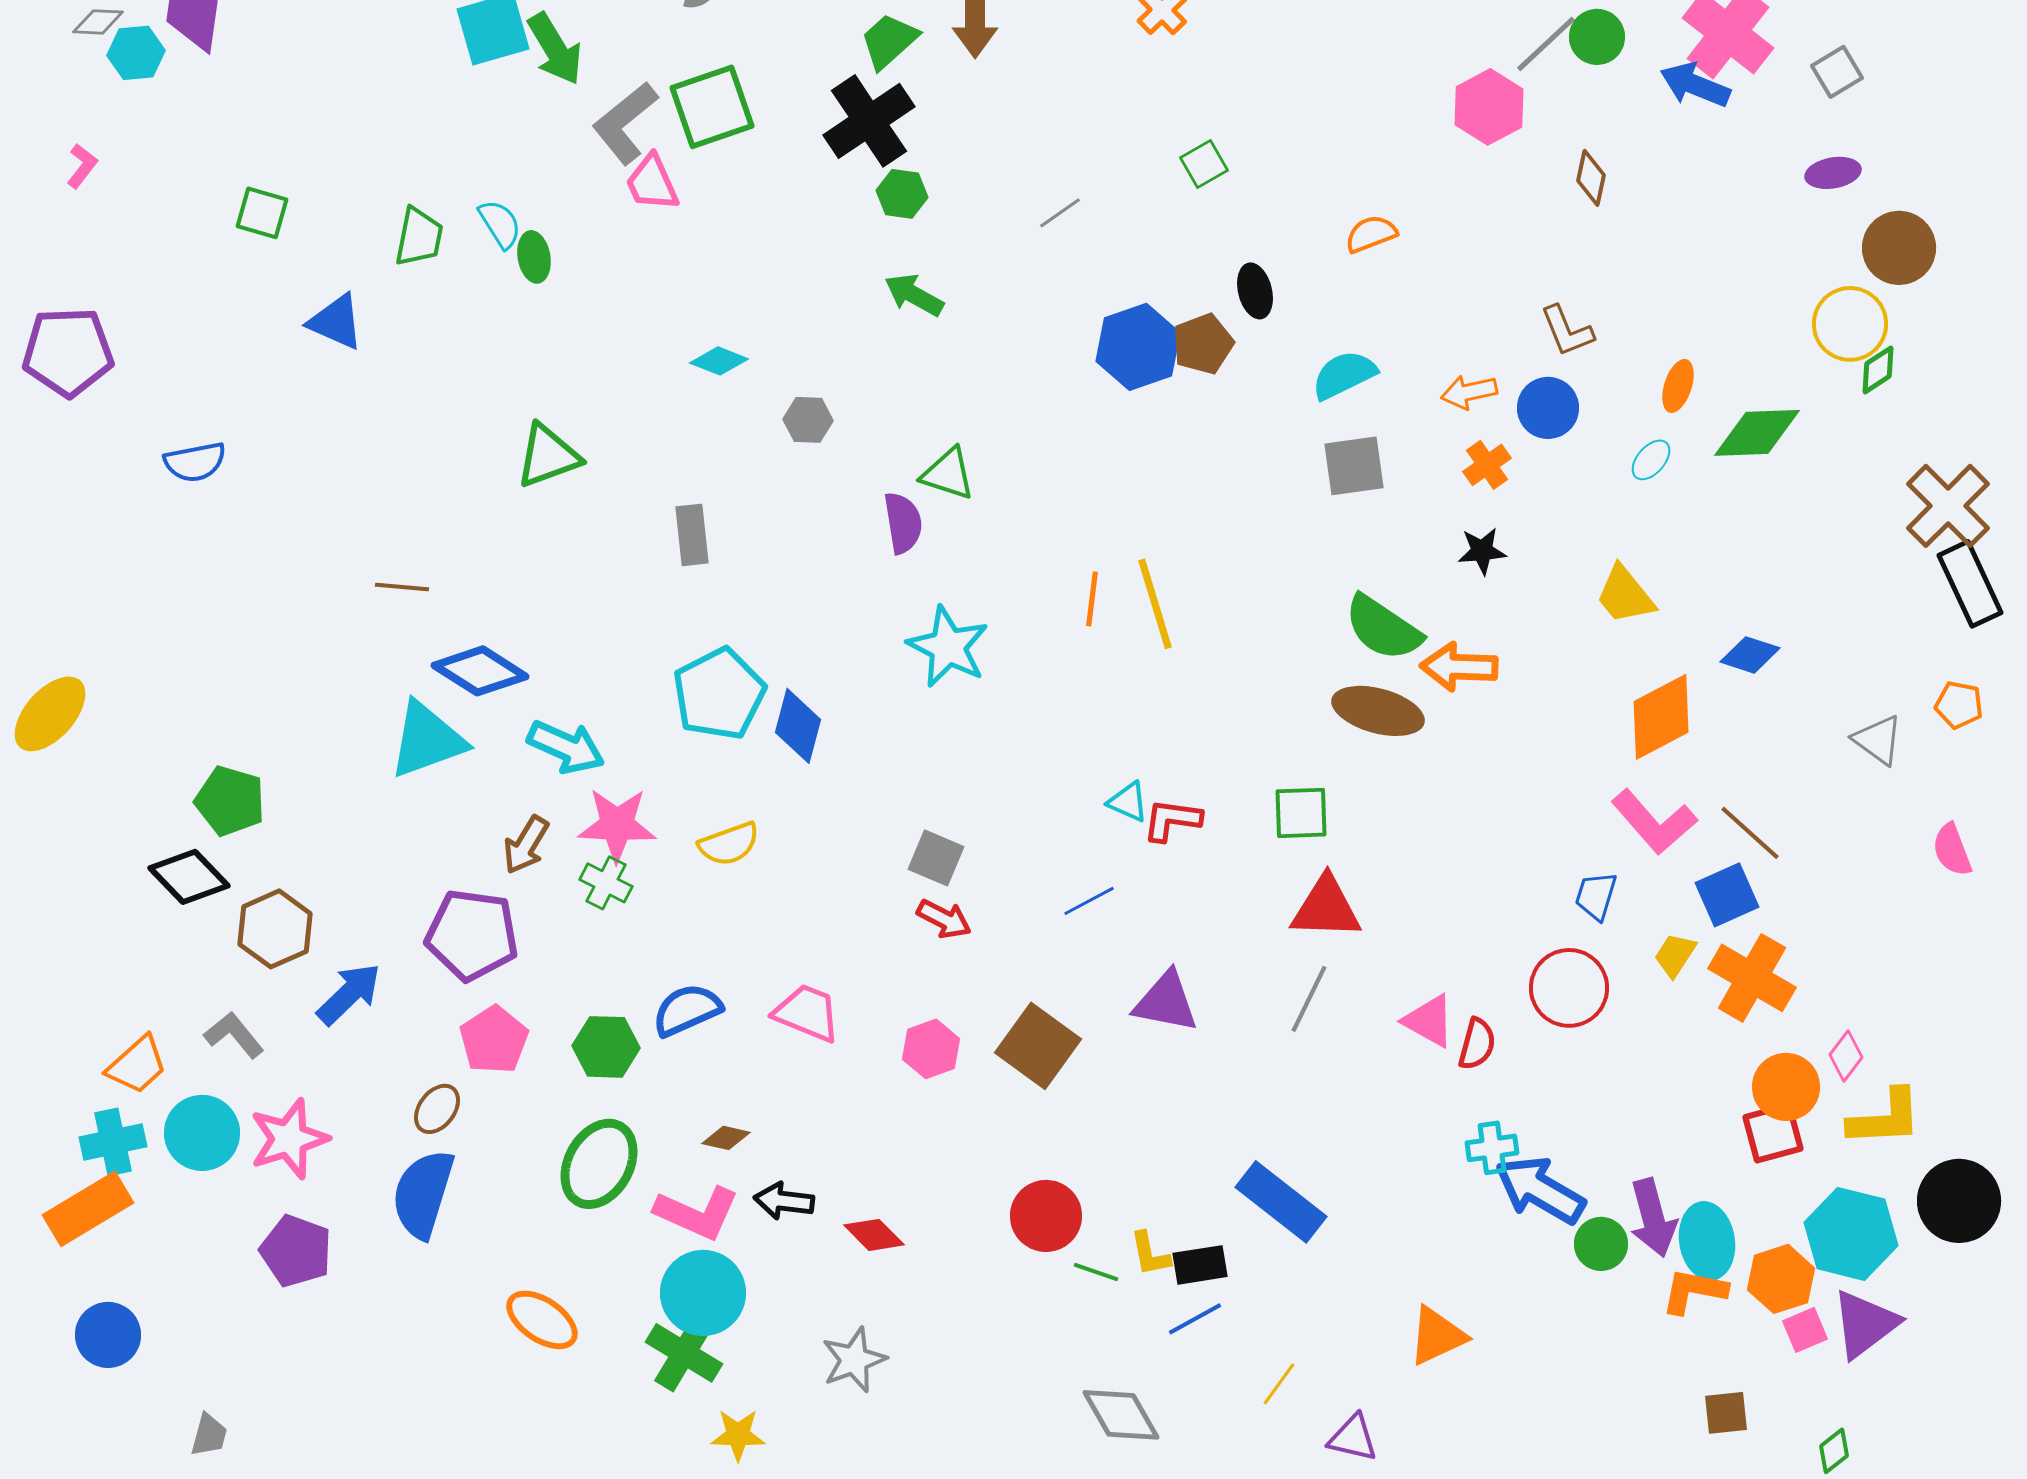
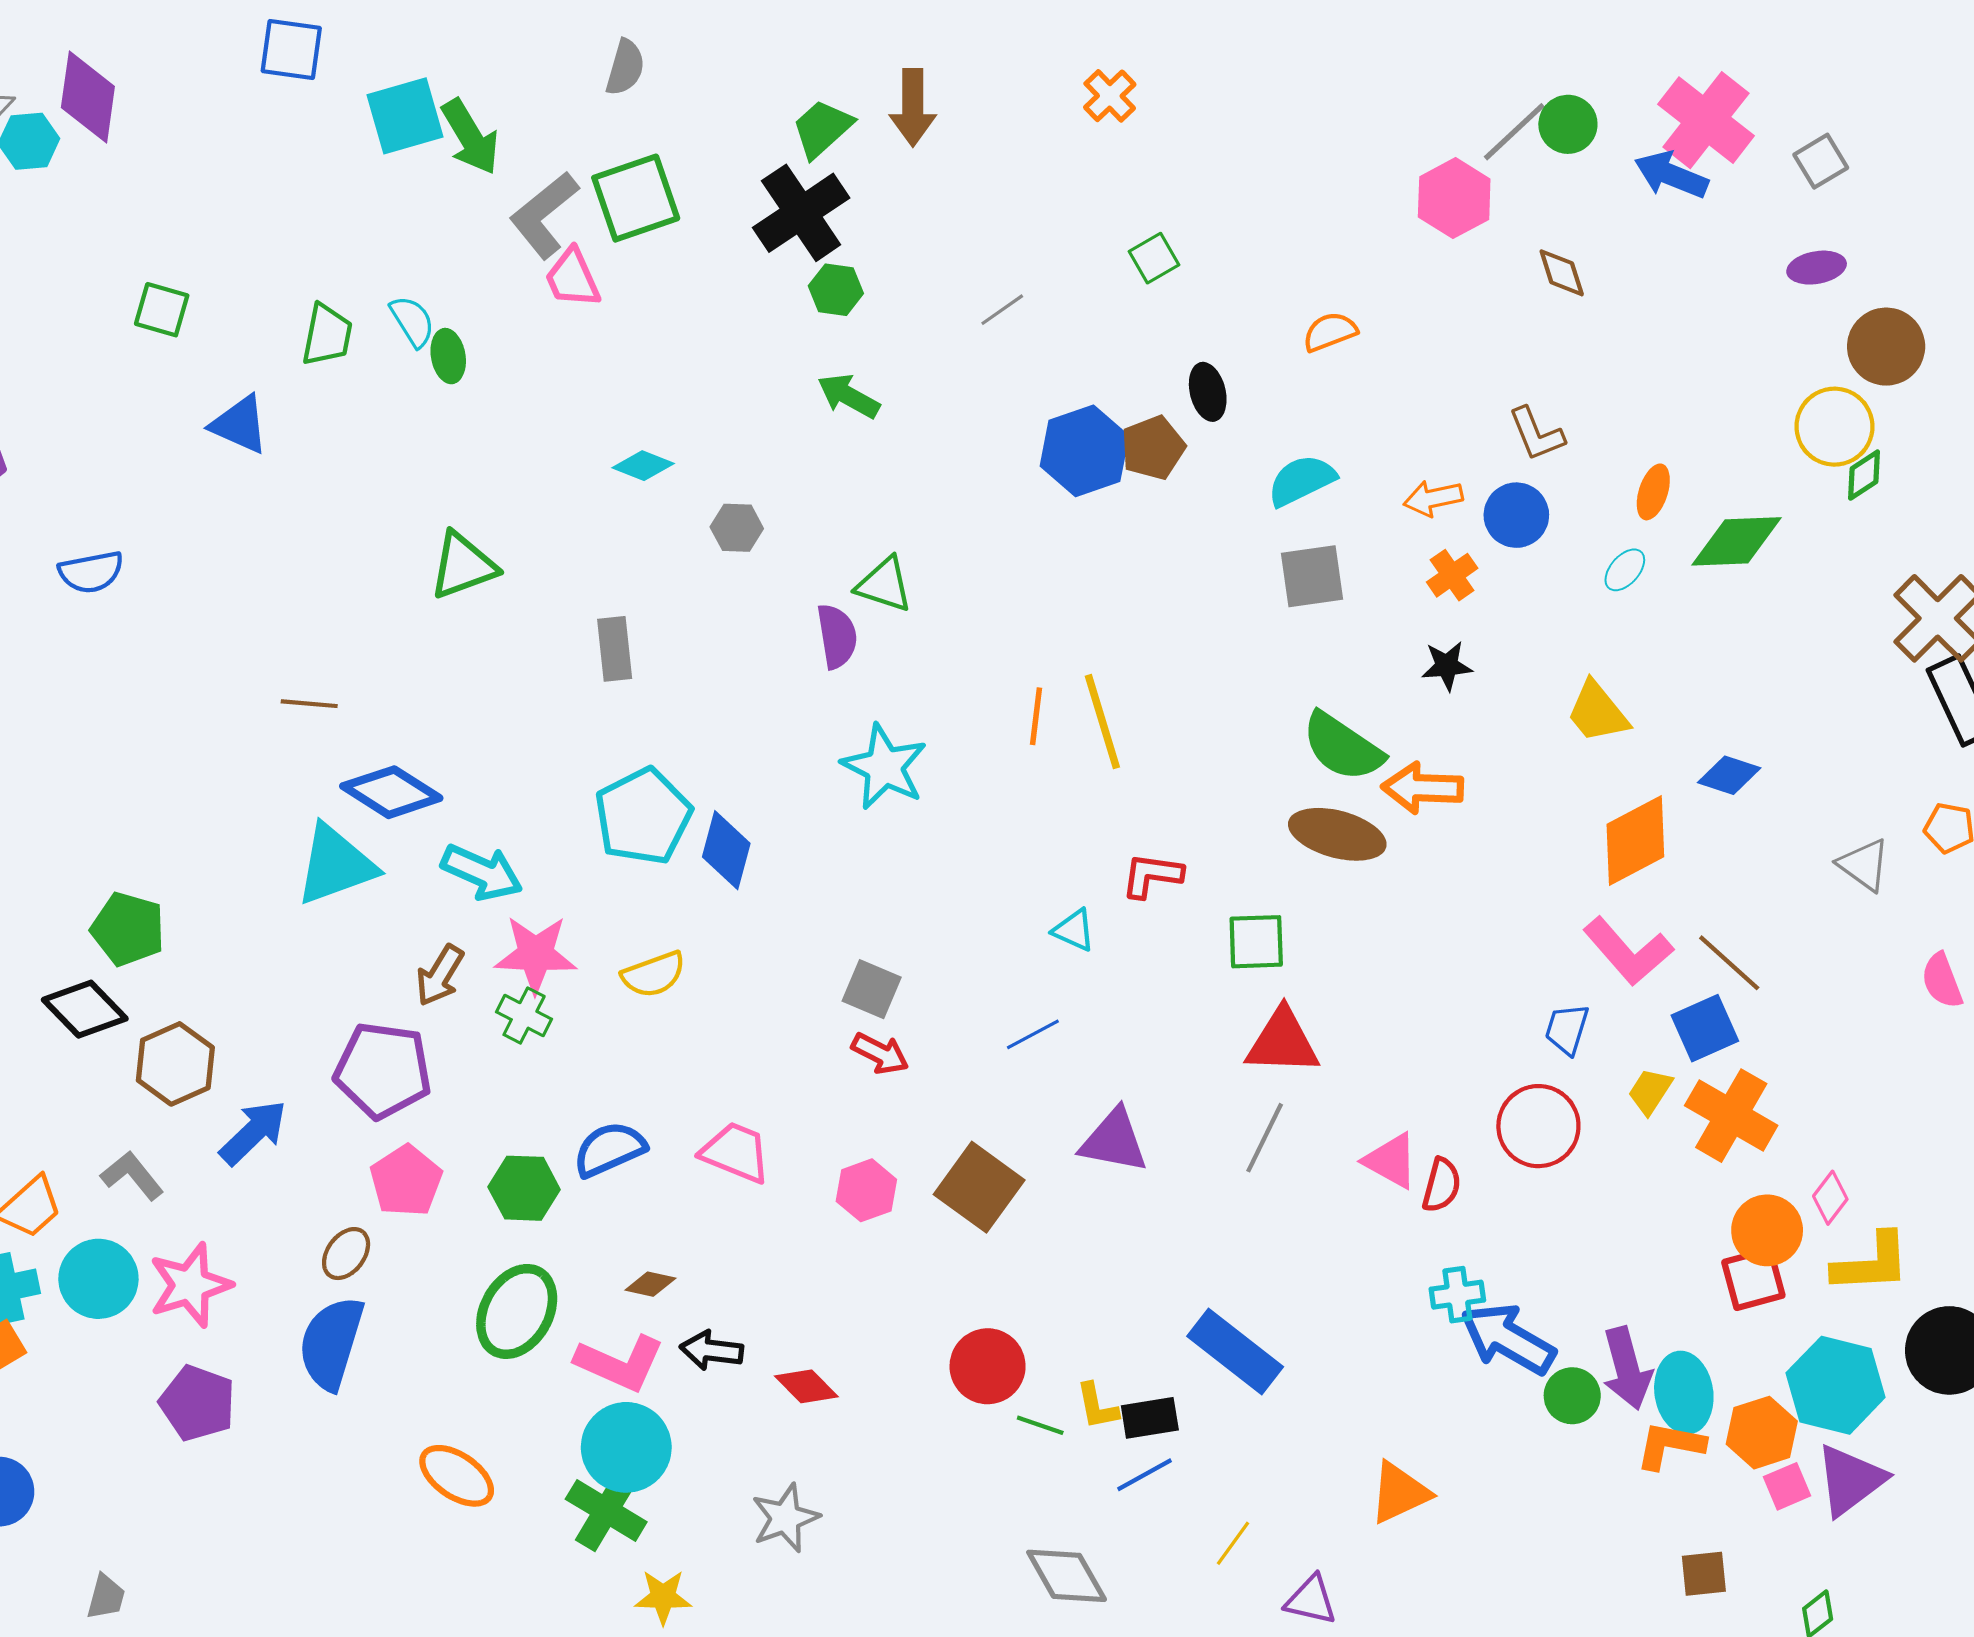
brown diamond: (1591, 178) -> (1562, 273), turned -30
red L-shape: (1172, 820) -> (1152, 875), moved

